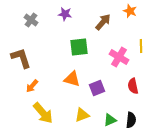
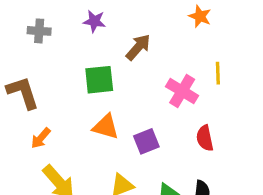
gray cross: (31, 20) -> (39, 31), turned -32
brown arrow: (103, 22) -> (138, 47), moved
green square: (79, 47) -> (99, 80), moved

